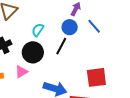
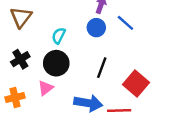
black line: (61, 46) -> (102, 68), moved
red square: (96, 77) -> (136, 84), turned -35

